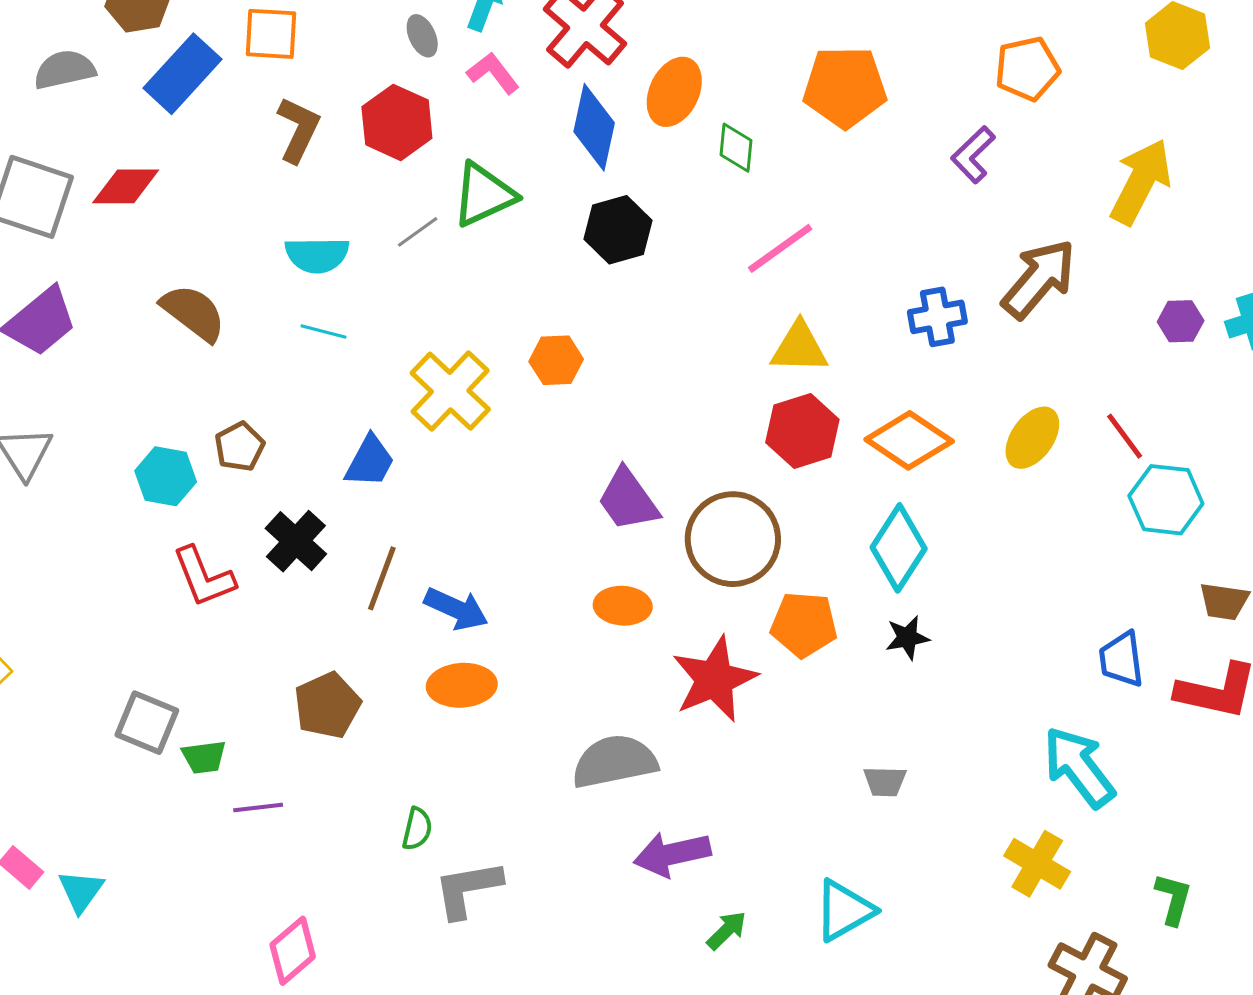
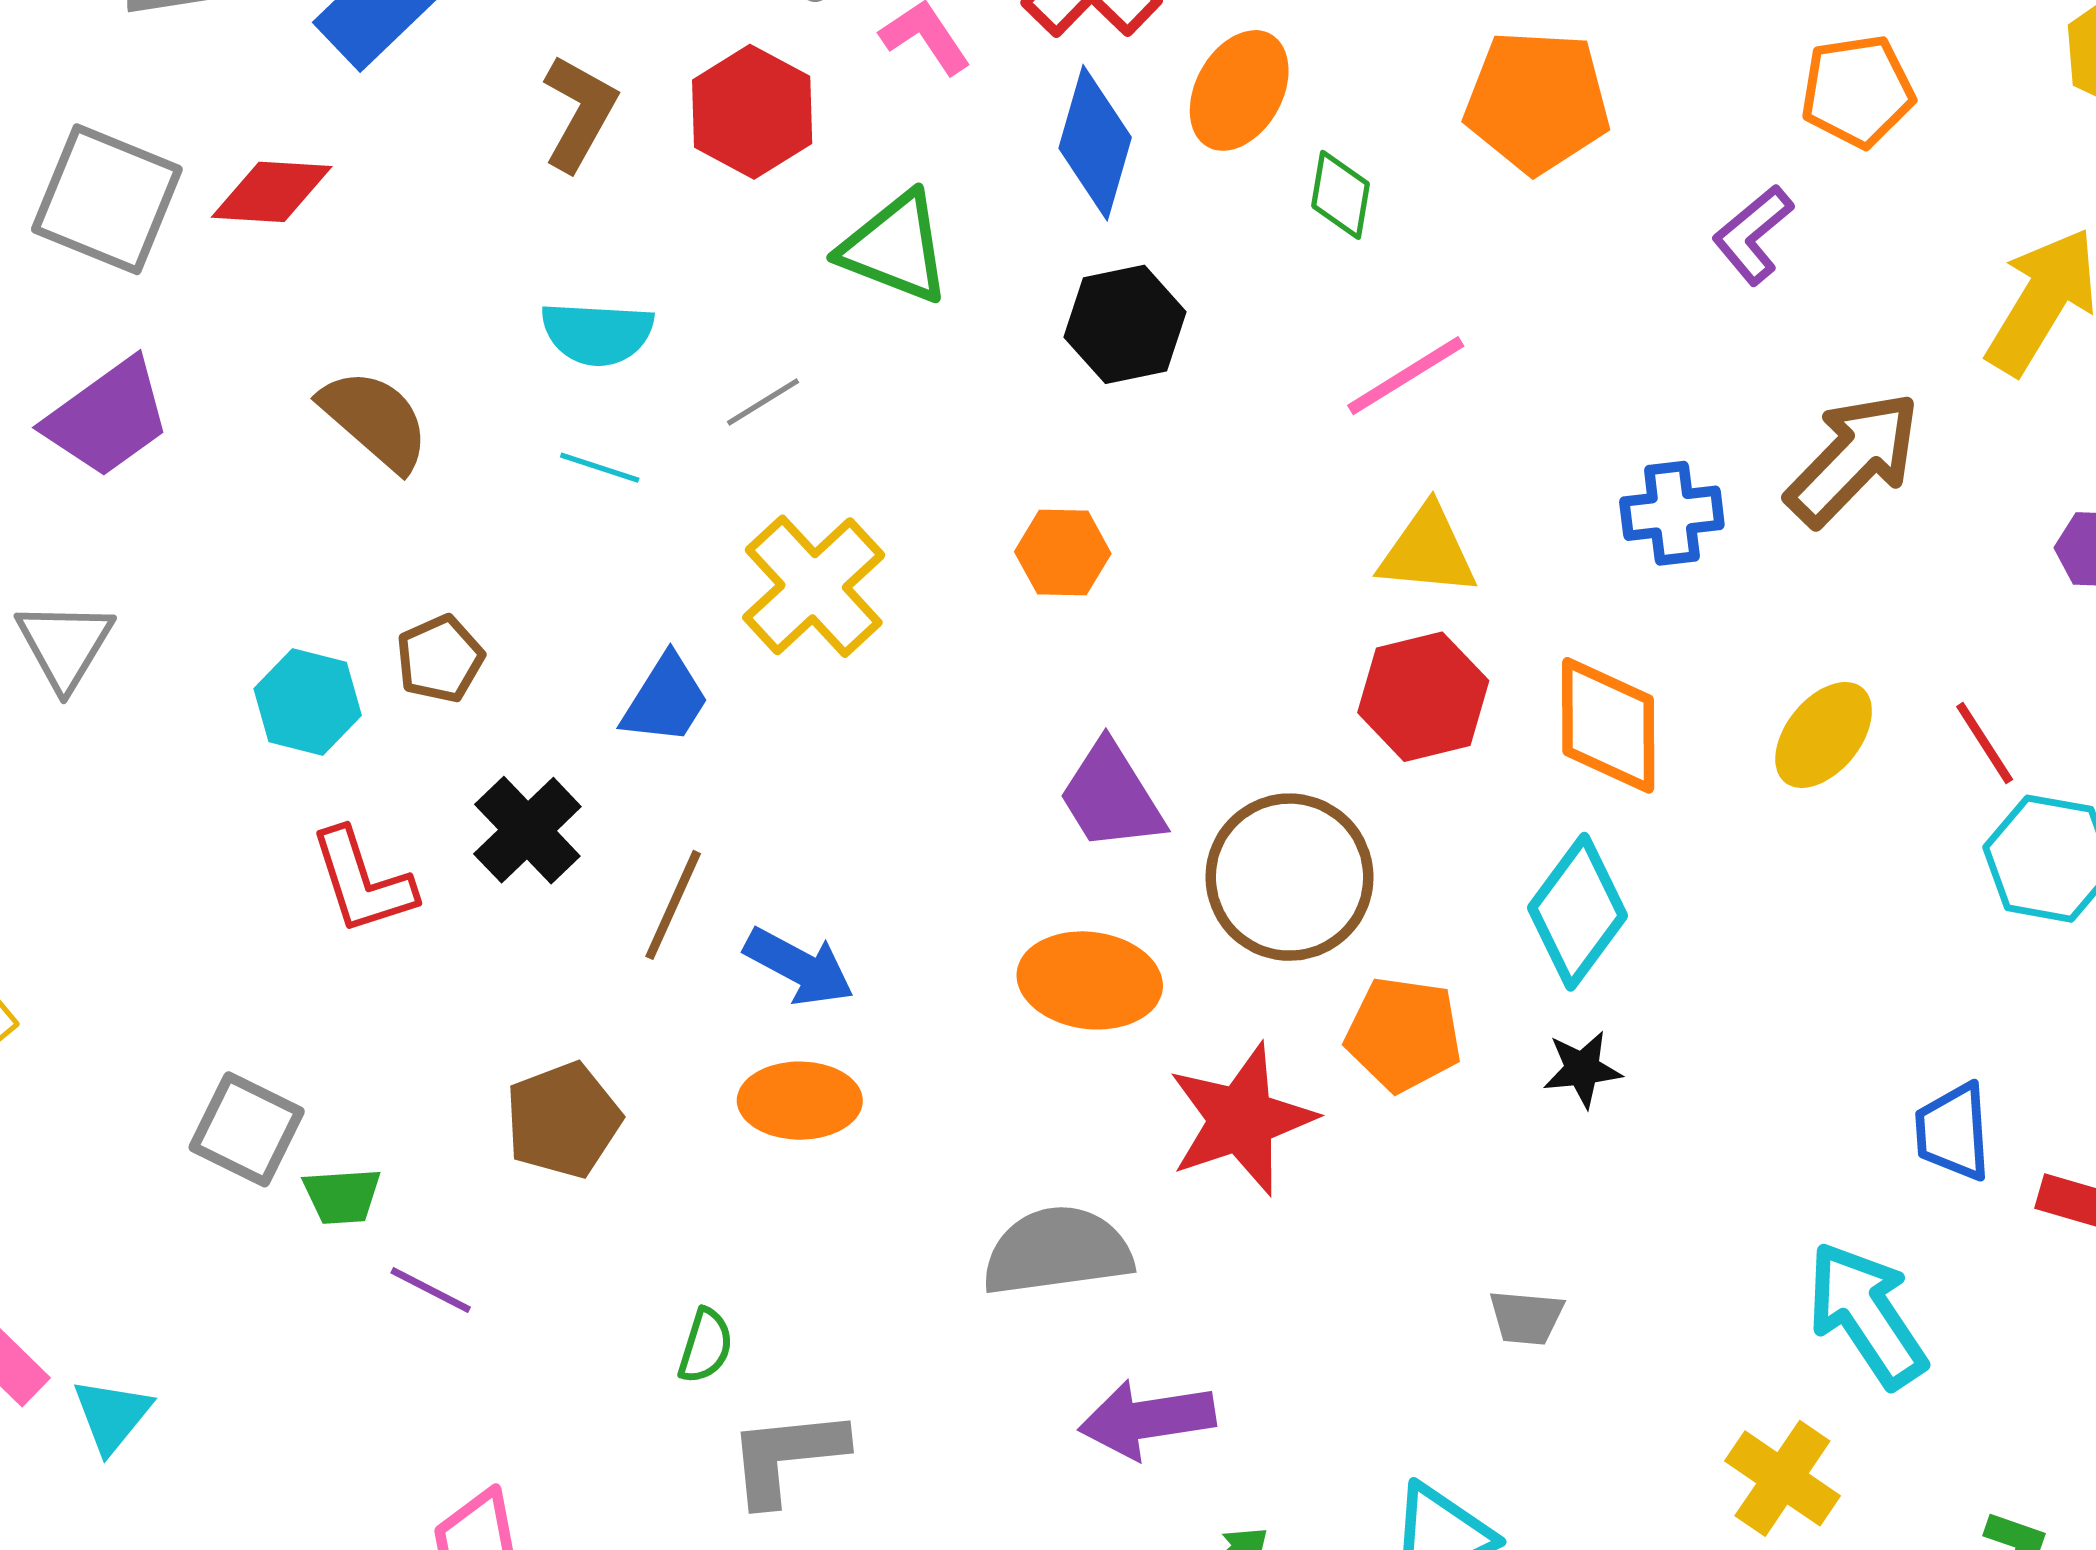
green triangle: (484, 195) -> (895, 248), turned 42
gray line: (418, 232) -> (763, 402), moved
orange hexagon: (556, 360) -> (1063, 553), moved
orange diamond: (909, 440) -> (1608, 725), turned 52
orange ellipse: (623, 606) -> (1090, 980), size x1.4
purple line: (258, 807) -> (431, 1290), turned 30

